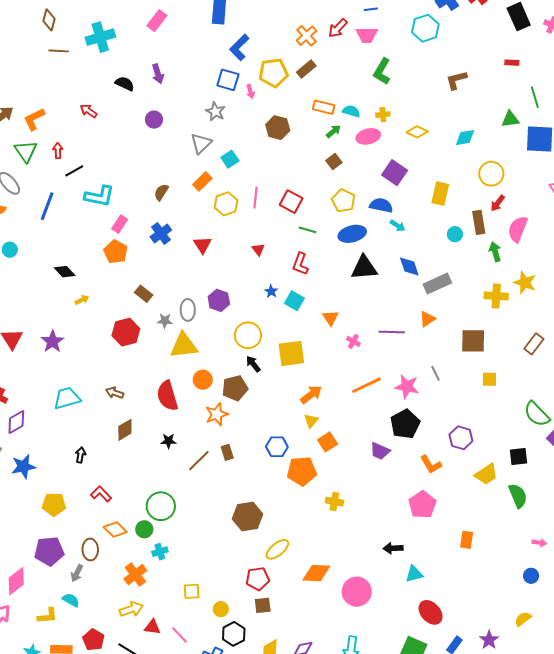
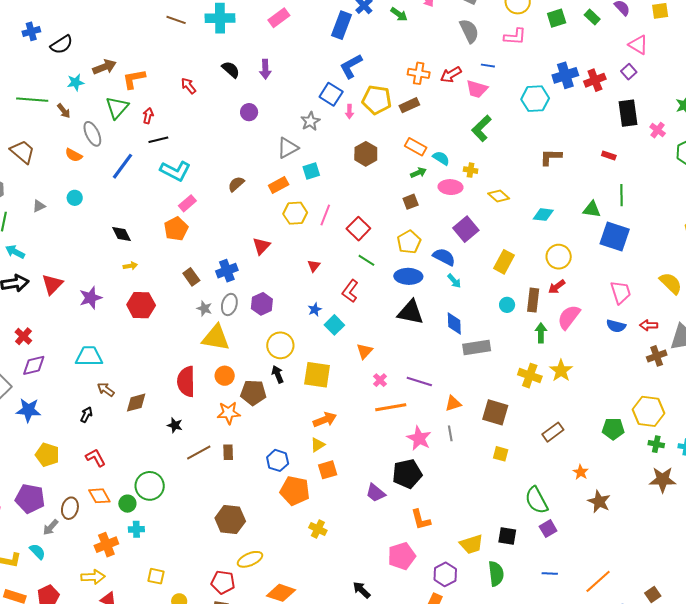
orange cross: (306, 36) -> (419, 73), turned 35
blue cross: (161, 233) -> (227, 271), moved
orange triangle: (427, 319) -> (453, 403), moved
red hexagon: (126, 332) -> (141, 305), moved
orange line: (366, 385) -> (391, 407), moved
brown arrow: (115, 393) -> (106, 389), moved
purple hexagon: (461, 438) -> (445, 574), moved
black arrow: (393, 548) -> (362, 590), turned 30

